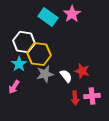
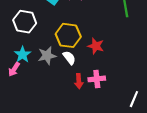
yellow hexagon: (39, 54) -> (68, 35), moved
cyan star: (19, 64) -> (23, 55), moved
red star: (82, 71) -> (96, 46), moved

